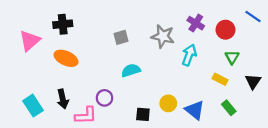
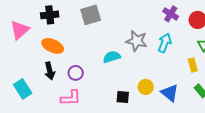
gray star: (163, 36) -> (137, 41), moved
gray square: (121, 37) -> (91, 15), moved, size x1.5
yellow rectangle: (220, 79) -> (193, 65), turned 48
purple circle: (104, 98) -> (76, 73), moved
black arrow: (63, 99) -> (50, 71), moved

